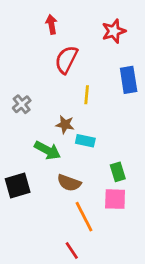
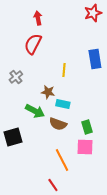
red star: (114, 31) -> (93, 13), moved
red semicircle: (66, 60) -> (33, 44), moved
brown semicircle: (69, 183) -> (58, 124), moved

